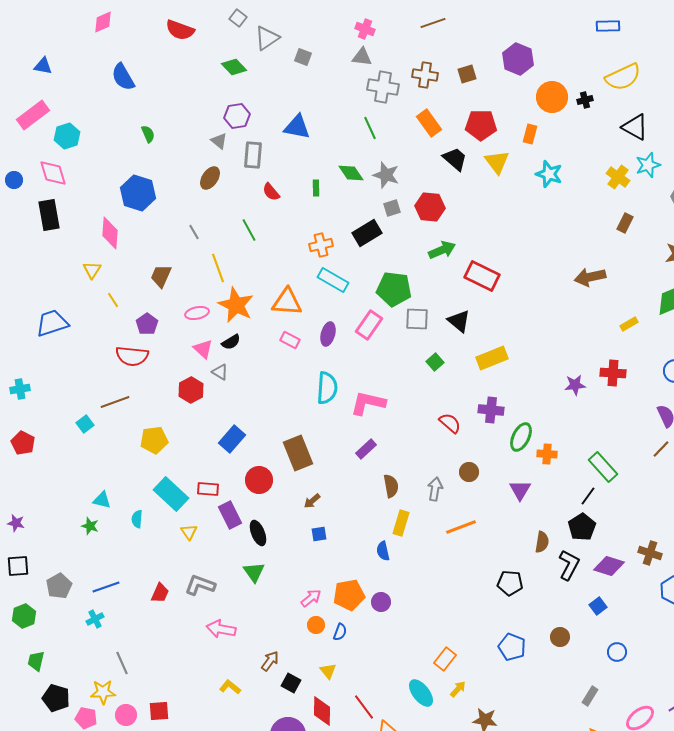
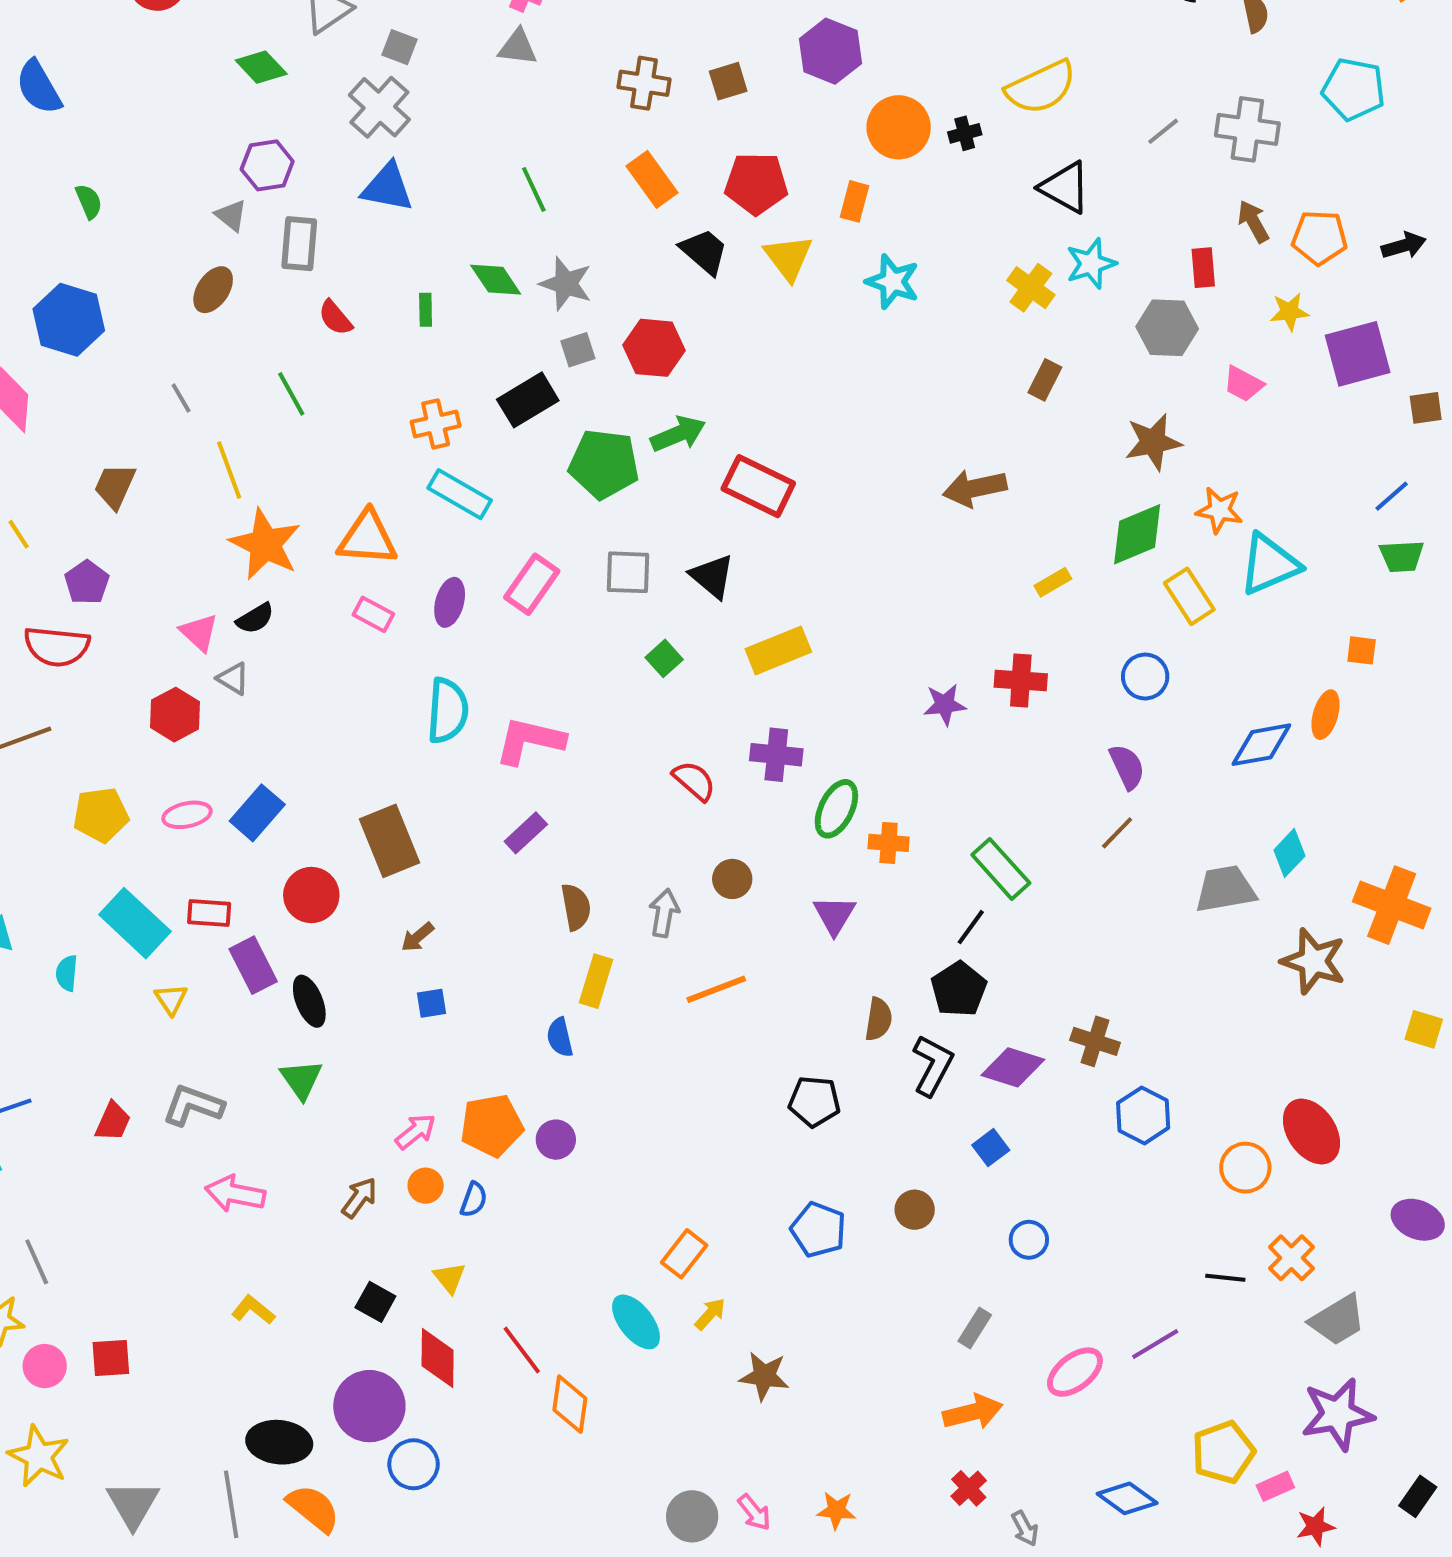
gray cross: (383, 87) -> (379, 107), moved, turned 32
green pentagon: (394, 289) -> (604, 464), moved
pink ellipse: (197, 313) -> (187, 815), moved
brown arrow: (270, 661) -> (359, 1198), moved

